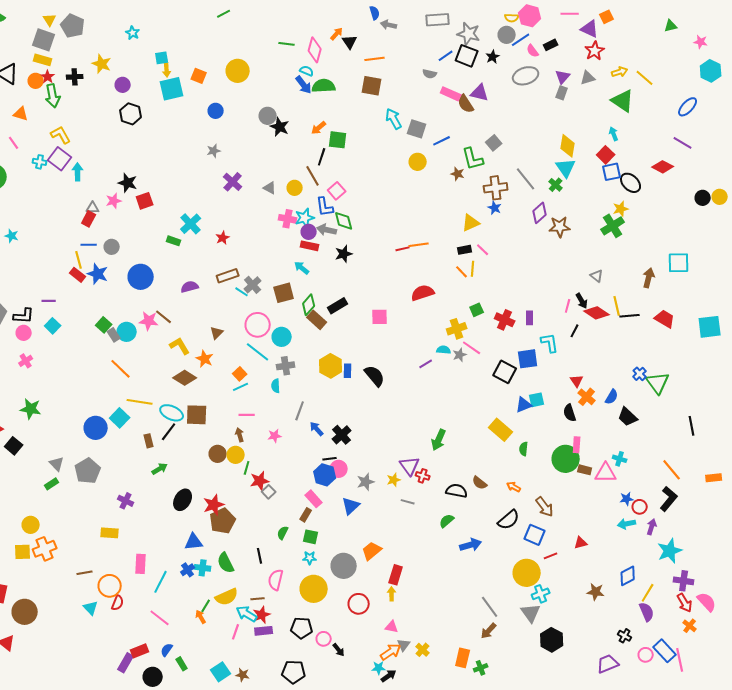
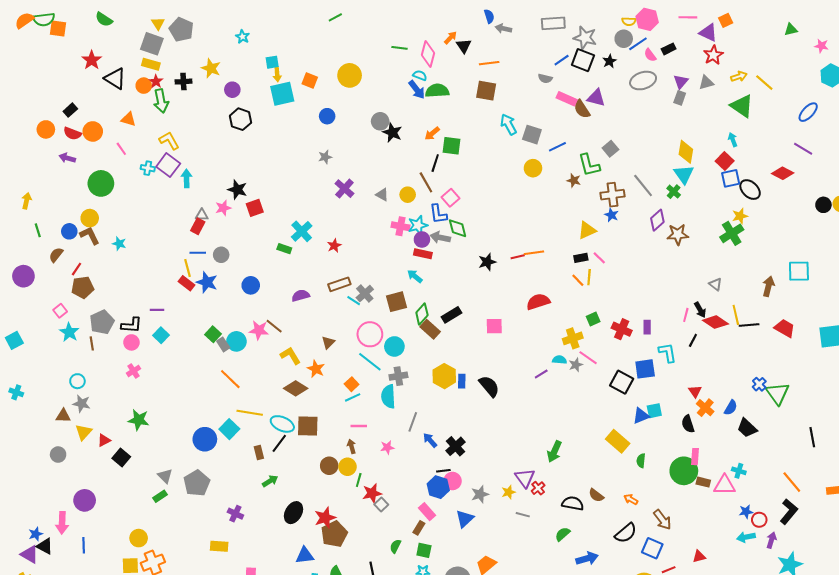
black star: (344, 254) -> (487, 262), moved
blue circle: (141, 277) -> (251, 285), size x0.7
cyan semicircle: (276, 386) -> (388, 396), size x1.6
red cross: (423, 476) -> (538, 488), turned 32

